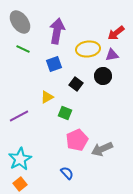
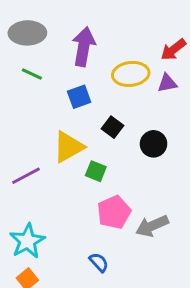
gray ellipse: (20, 22) -> (27, 33), turned -55
black circle: (103, 76) -> (154, 144), moved
yellow triangle: (47, 97) -> (68, 147), size x1.6

